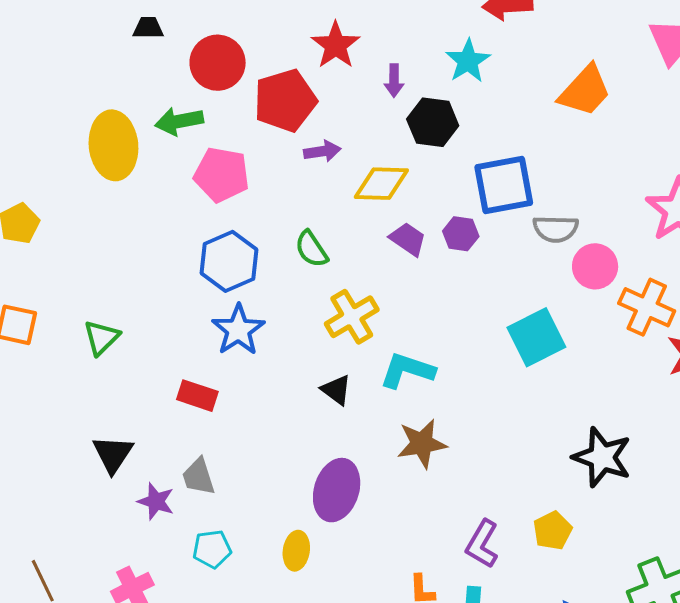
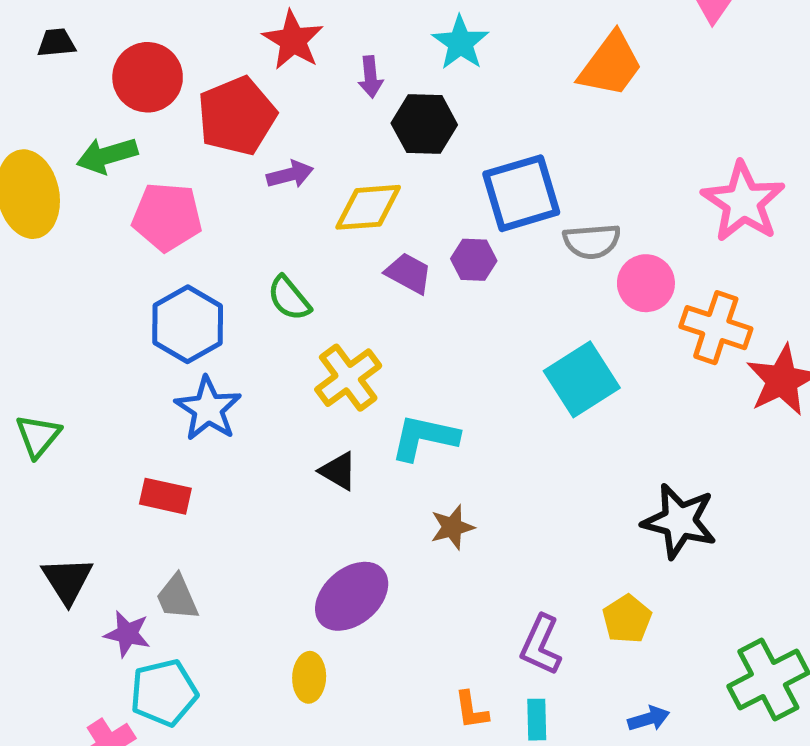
brown star: (422, 444) -> (452, 527), size x0.7
purple ellipse: (337, 490) -> (352, 596), turned 38
cyan pentagon: (212, 549) -> (164, 693), moved, size x1.4

